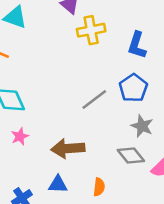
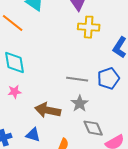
gray line: (94, 99) -> (77, 79), turned 30
gray star: (142, 126) -> (80, 104), moved

